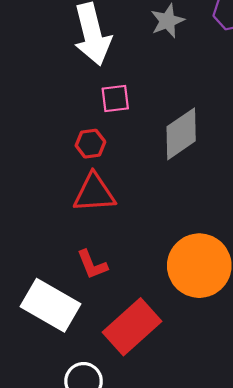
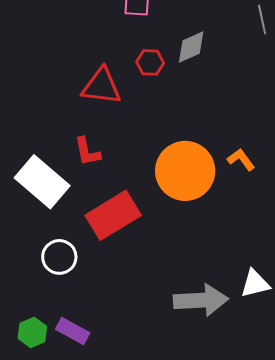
gray diamond: (181, 134) -> (191, 47), size x0.7
red hexagon: (90, 144) -> (150, 62), moved

